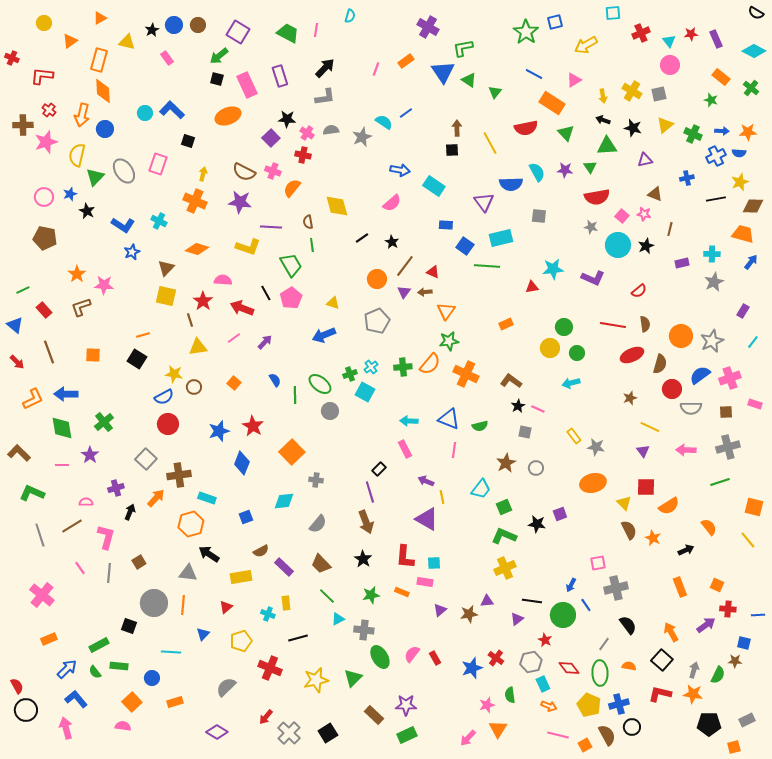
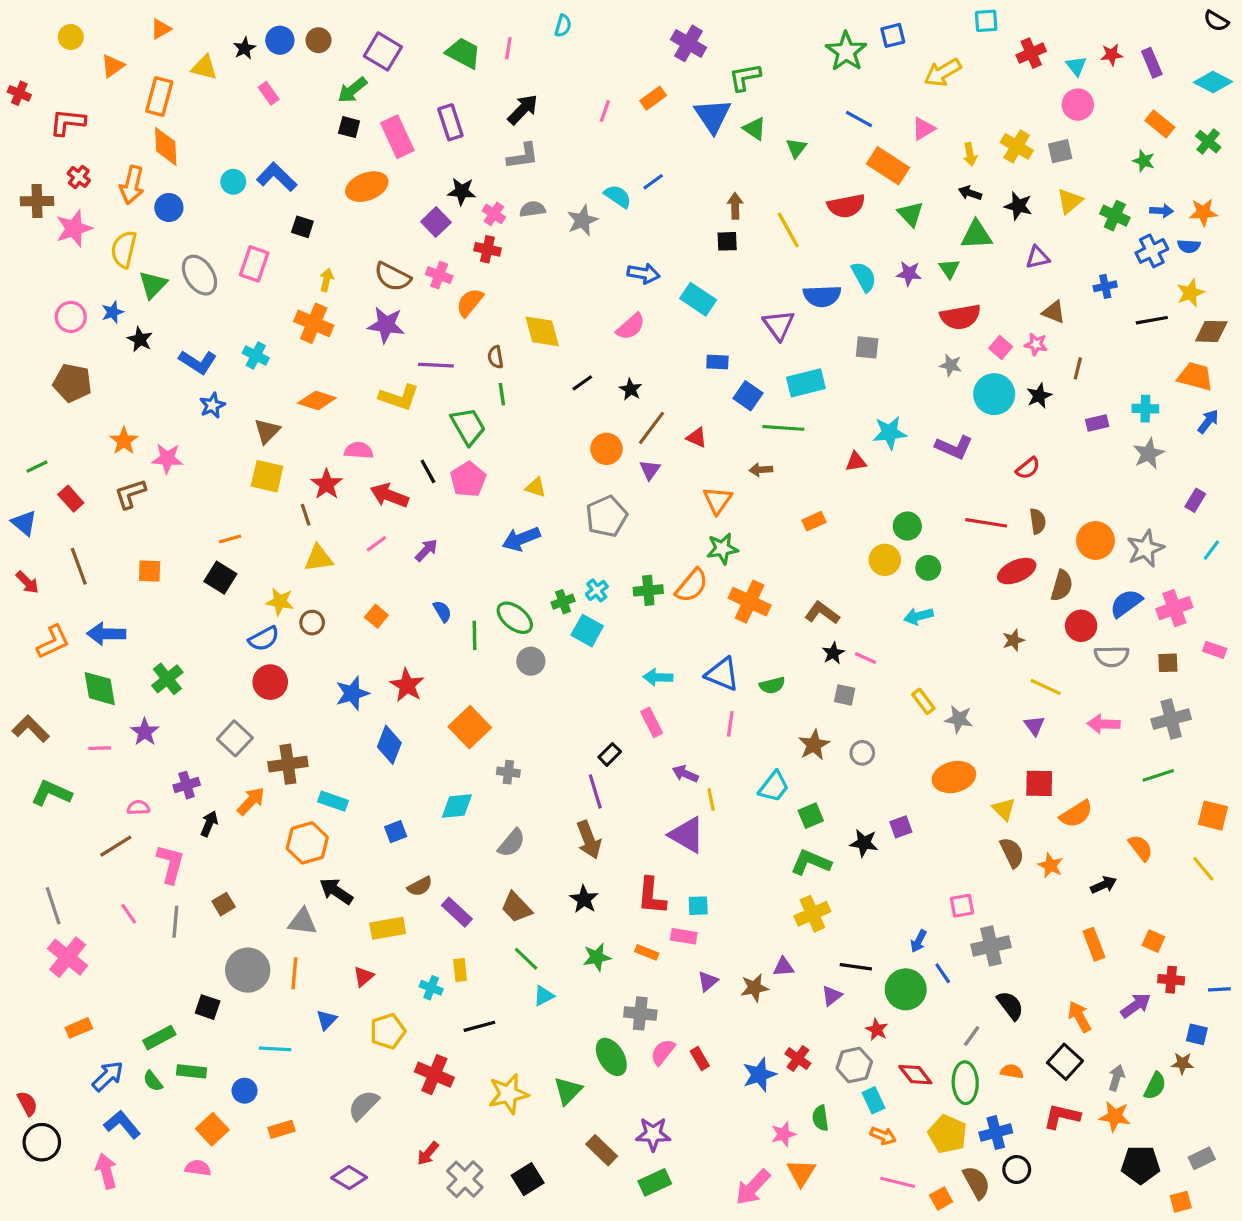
brown arrow: (425, 292) -> (761, 470), moved
gray line: (40, 535) -> (53, 906), moved
gray cross: (364, 630) -> (640, 1013), moved
pink arrow: (468, 738) -> (753, 1187), size x1.4

